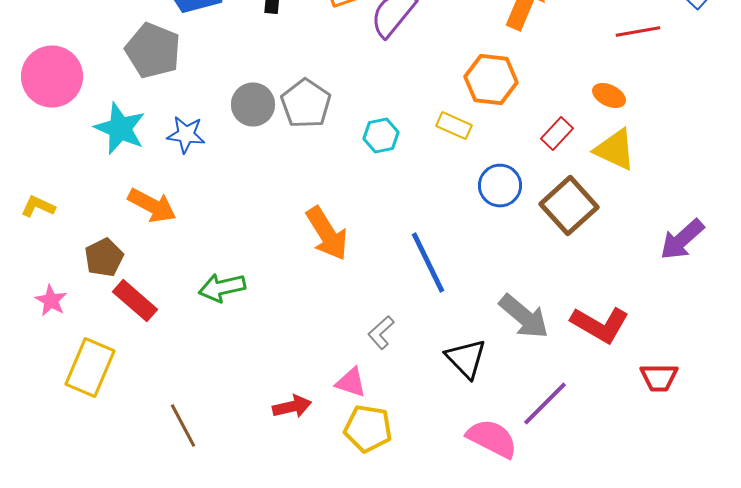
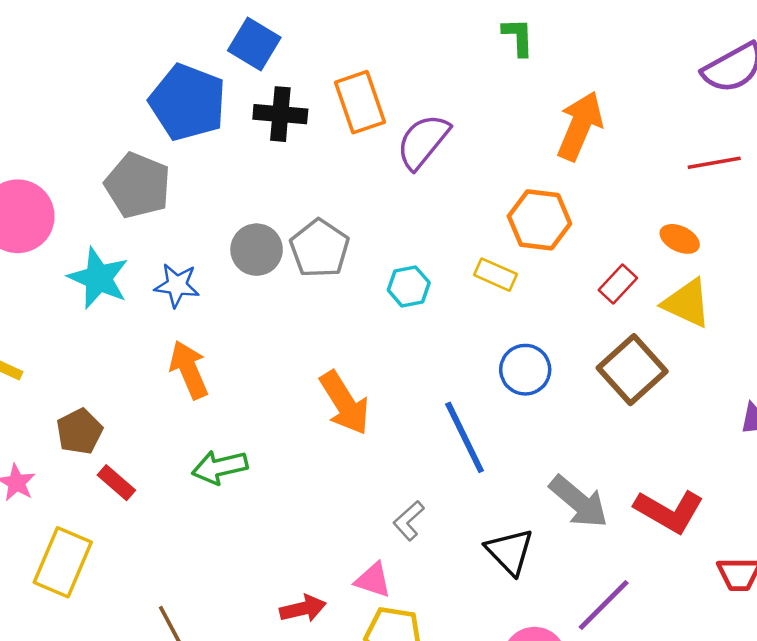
blue circle: (500, 186) -> (525, 370), moved
orange arrow: (152, 206) -> (189, 370), moved, turned -141
red rectangle: (135, 301) -> (116, 483), size x0.7

